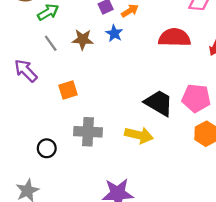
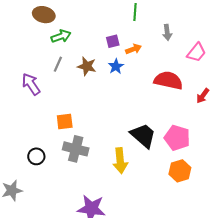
gray line: (51, 43) -> (58, 64), turned 49
orange square: (68, 90) -> (65, 121), moved
yellow arrow: (139, 135) -> (120, 161), turned 60

